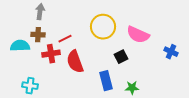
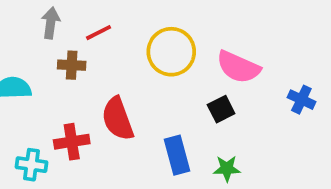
brown cross: (38, 35) -> (72, 65), moved
red line: (65, 39) -> (99, 33), moved
red cross: (51, 54) -> (72, 142), moved
black square: (121, 57) -> (221, 109), moved

